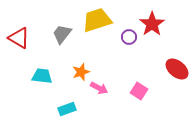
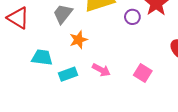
orange star: (81, 72) -> (78, 40), moved
cyan rectangle: (67, 109) -> (68, 74), moved

